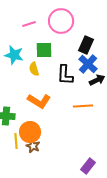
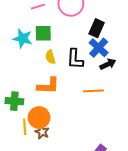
green square: (44, 50) -> (43, 33), moved
yellow semicircle: (34, 69) -> (50, 57), moved
orange L-shape: (39, 101) -> (48, 86), turned -30

